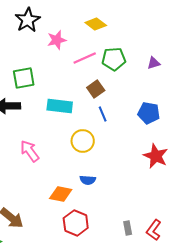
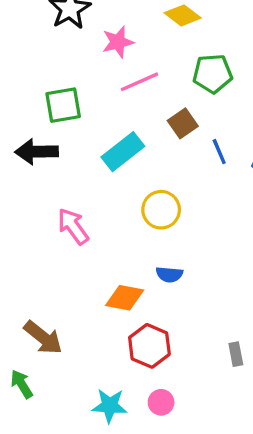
pink line: (85, 58) -> (139, 82), moved
cyan rectangle: (60, 106) -> (123, 152), turned -45
blue line: (103, 114) -> (219, 152), moved

